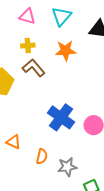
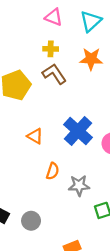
orange triangle: (14, 142) -> (35, 136), moved

